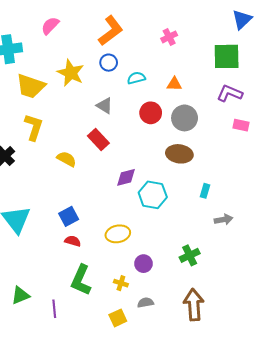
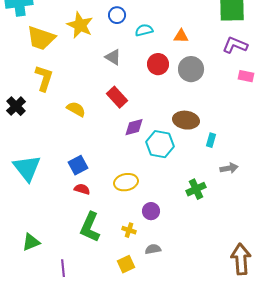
red rectangle: (98, 139) -> (117, 97), moved
brown ellipse: (179, 154) -> (186, 120), moved
green cross: (190, 255) -> (196, 189), moved
brown arrow: (194, 305) -> (241, 259), moved
purple line: (54, 309) -> (63, 268), moved

